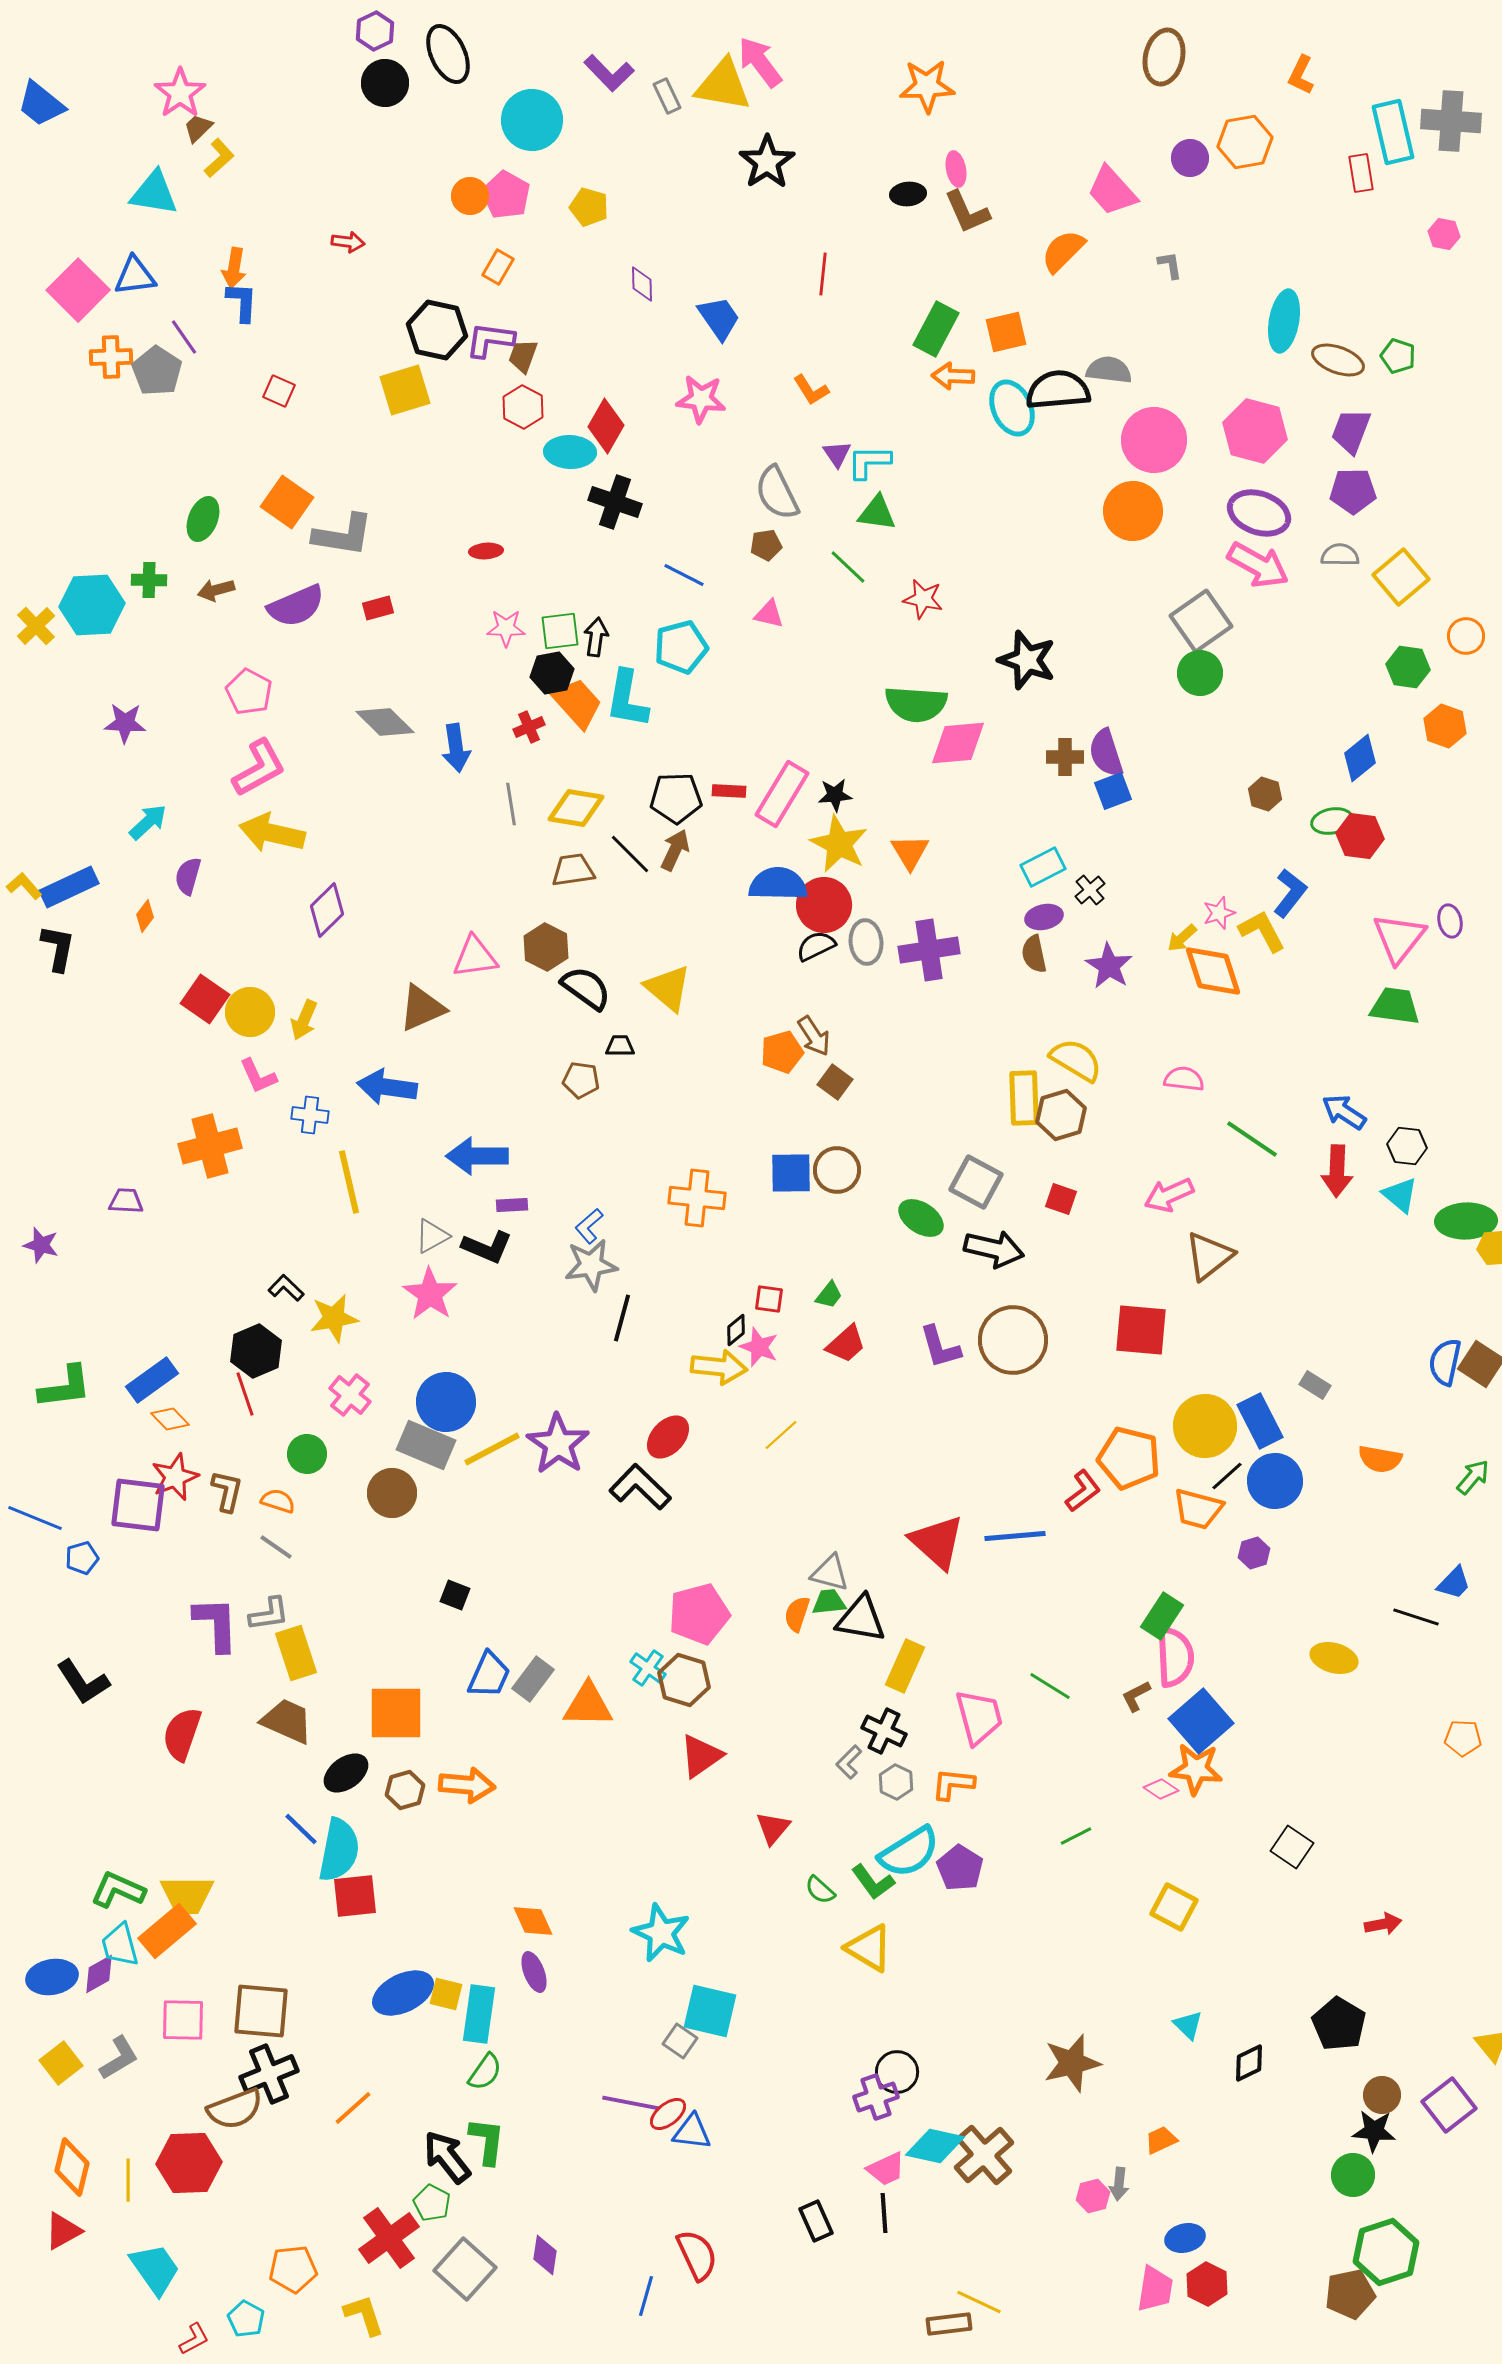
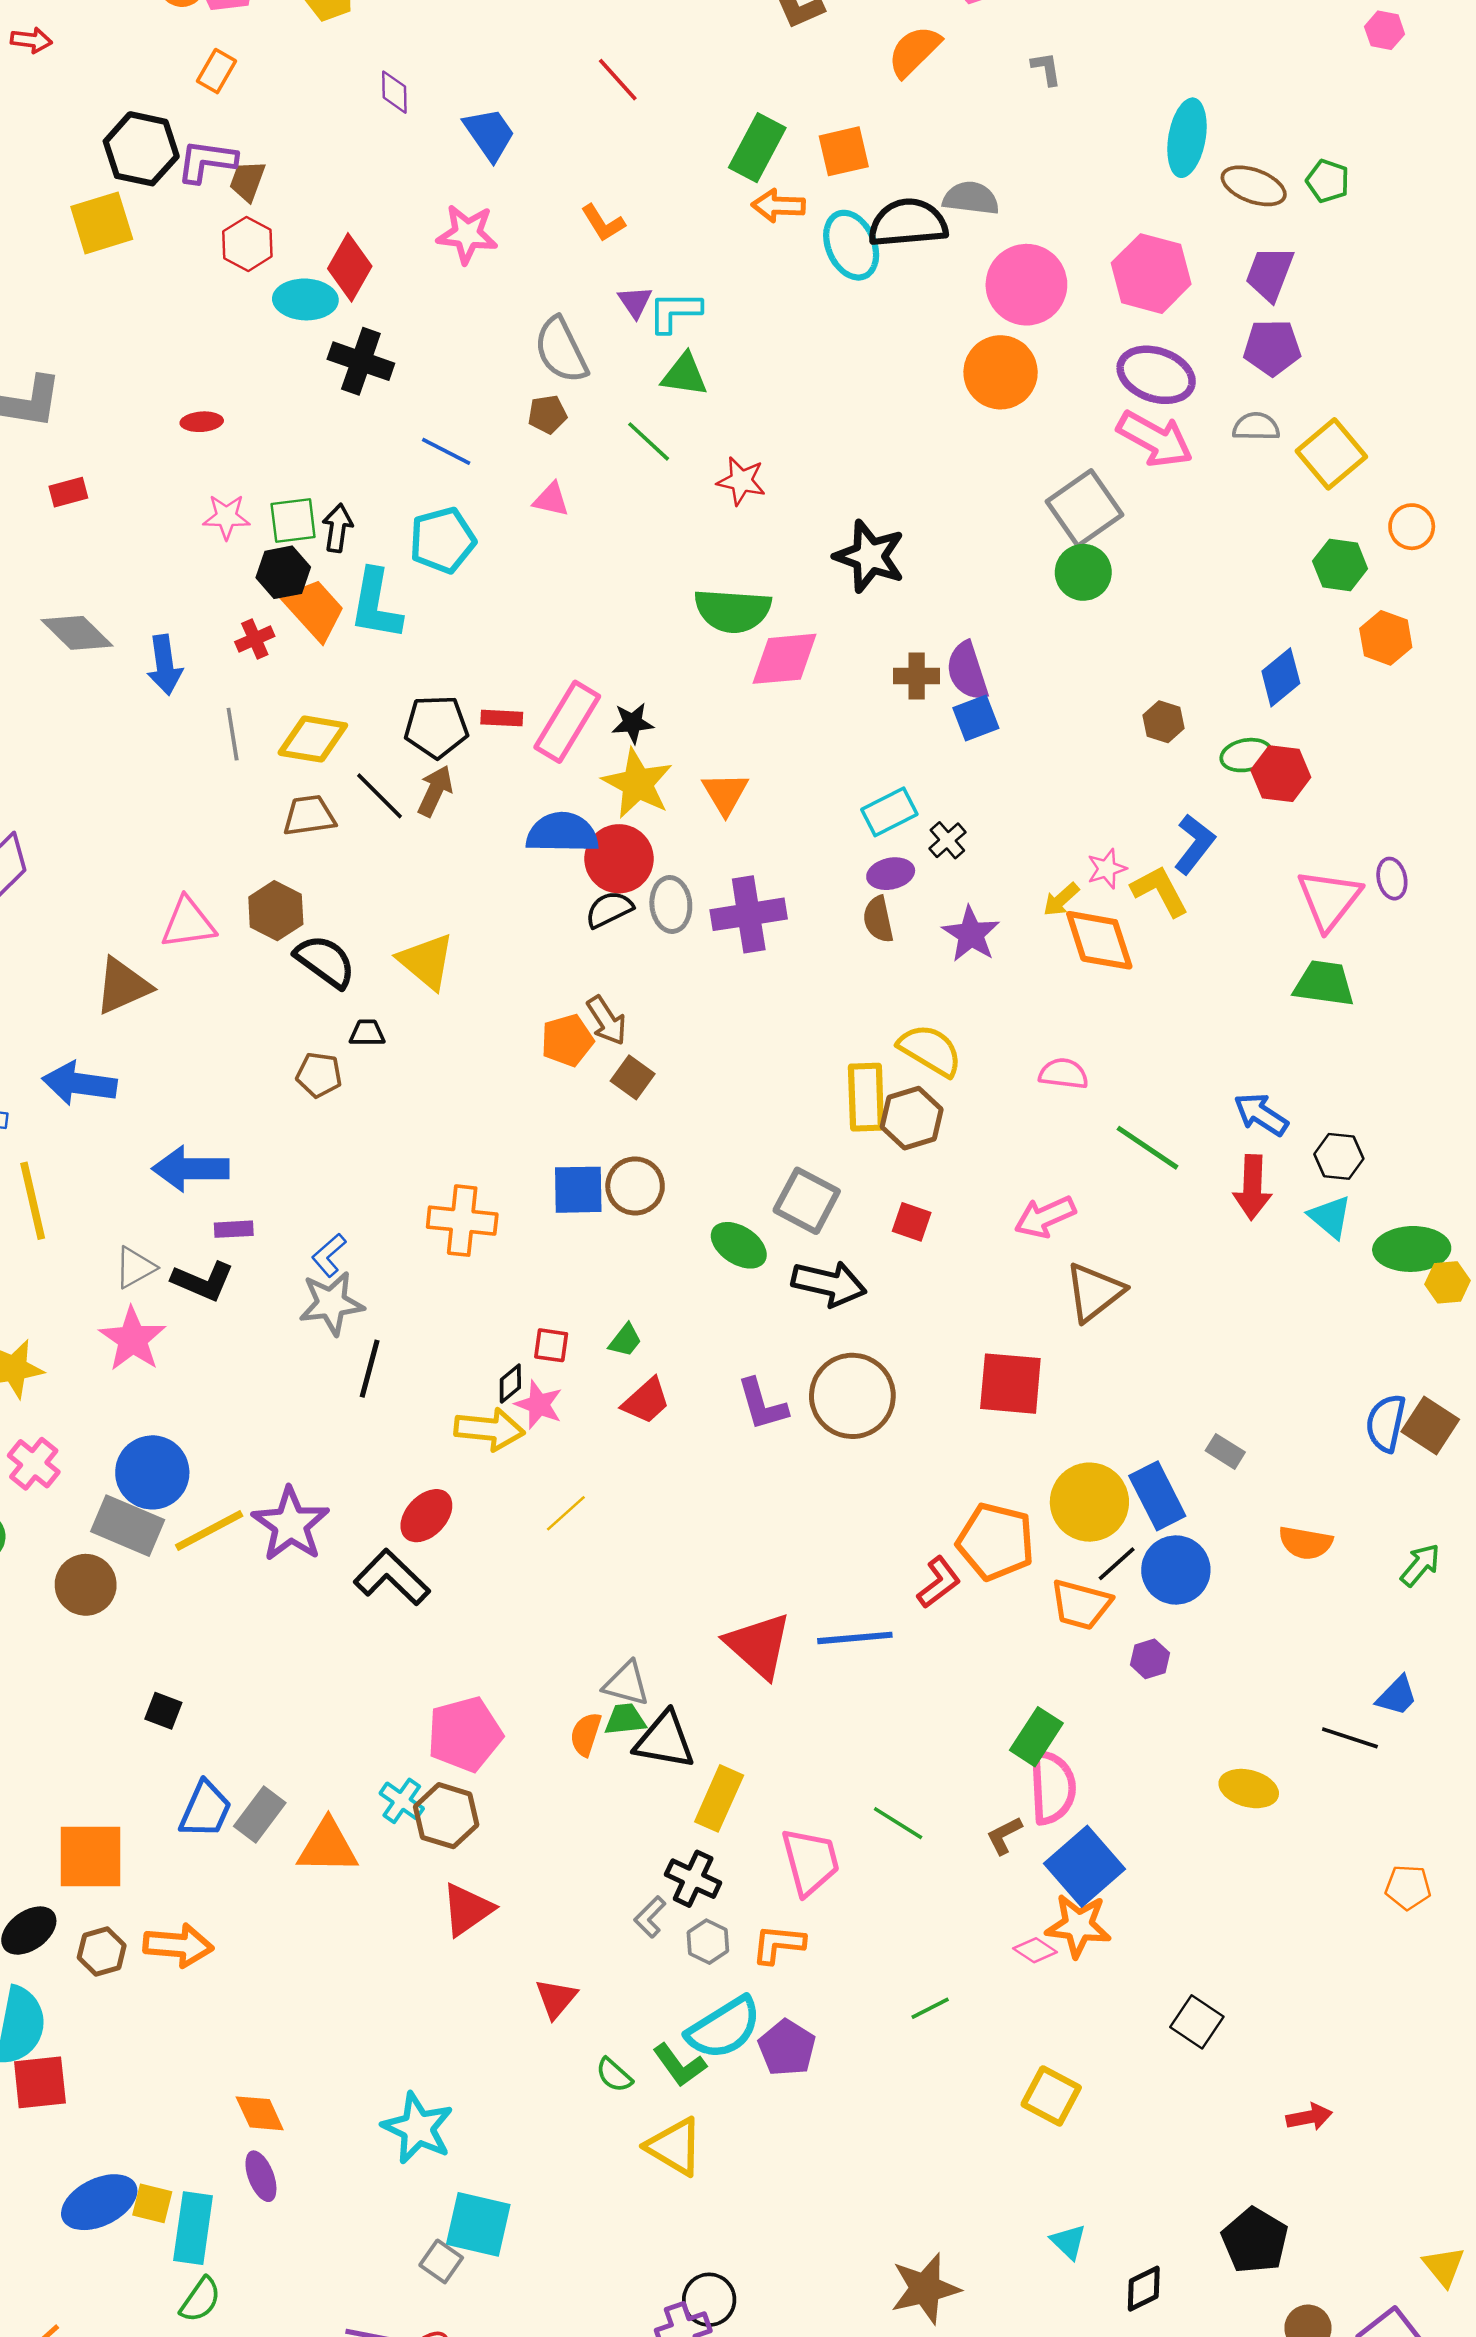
red line: (823, 274) -> (618, 80), turned -48

